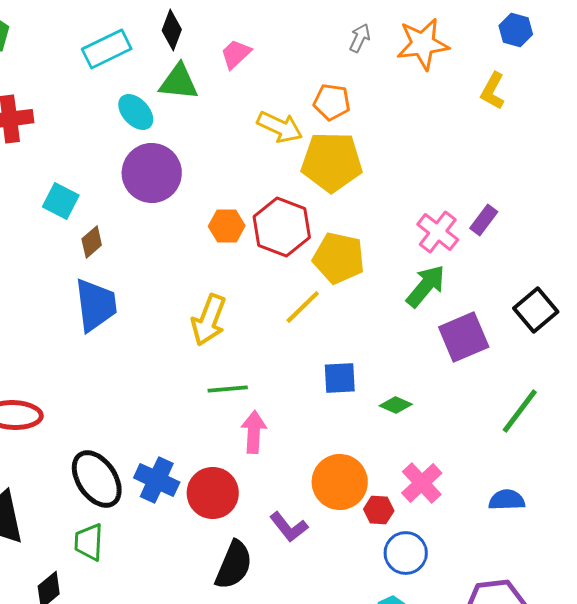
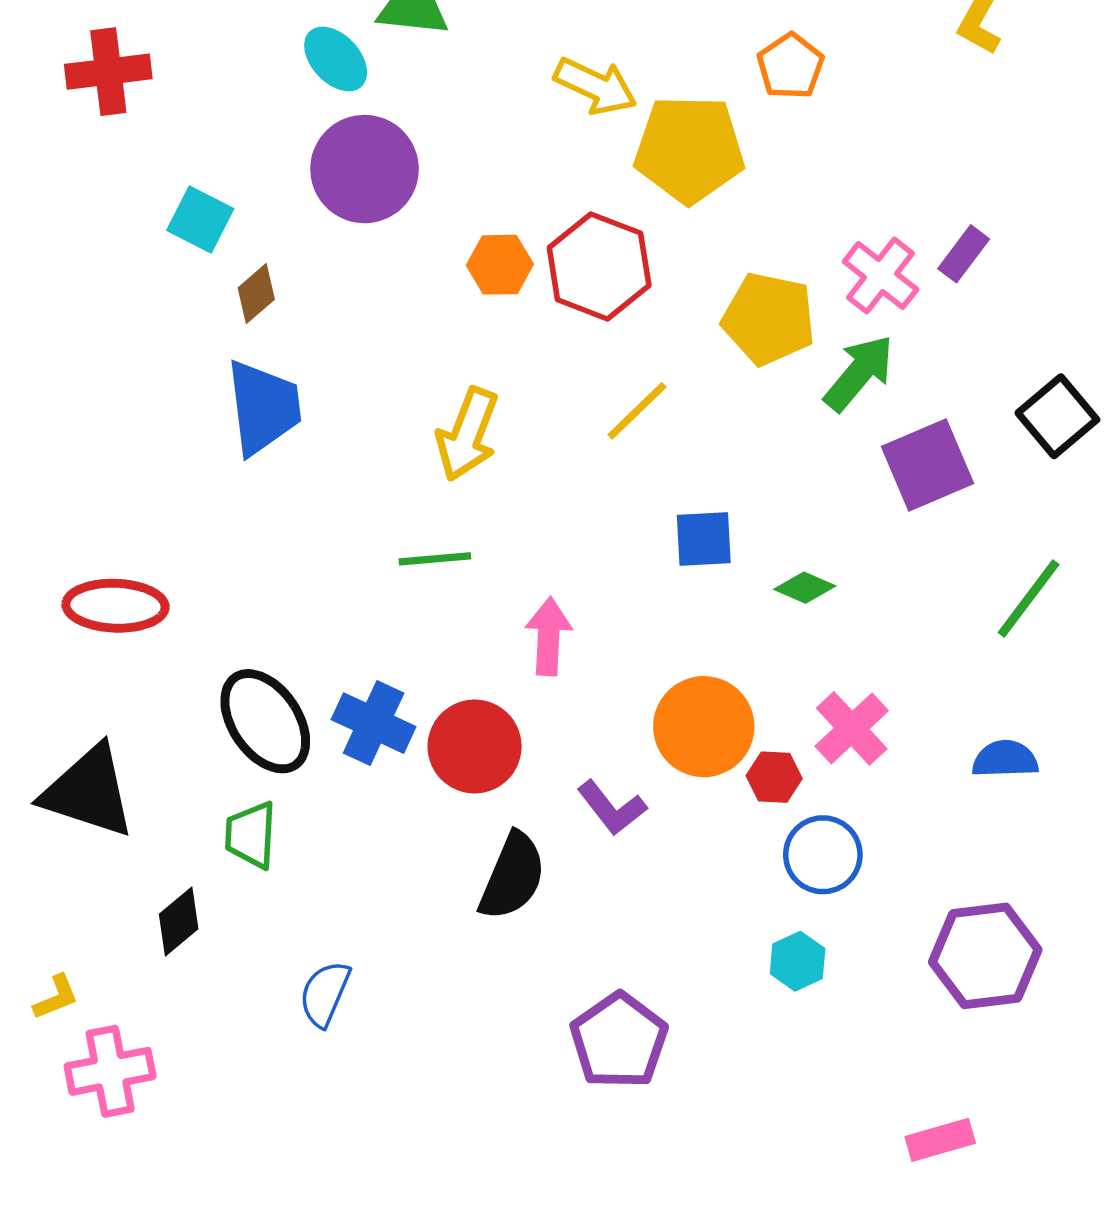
orange pentagon: (332, 102) -> (790, 66), moved, turned 30
yellow pentagon: (339, 258) -> (769, 319), moved
green line: (228, 389) -> (435, 559), moved

